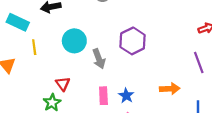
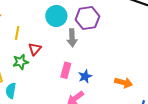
purple hexagon: (133, 41) -> (87, 18), moved
yellow line: (34, 47) -> (17, 33), moved

